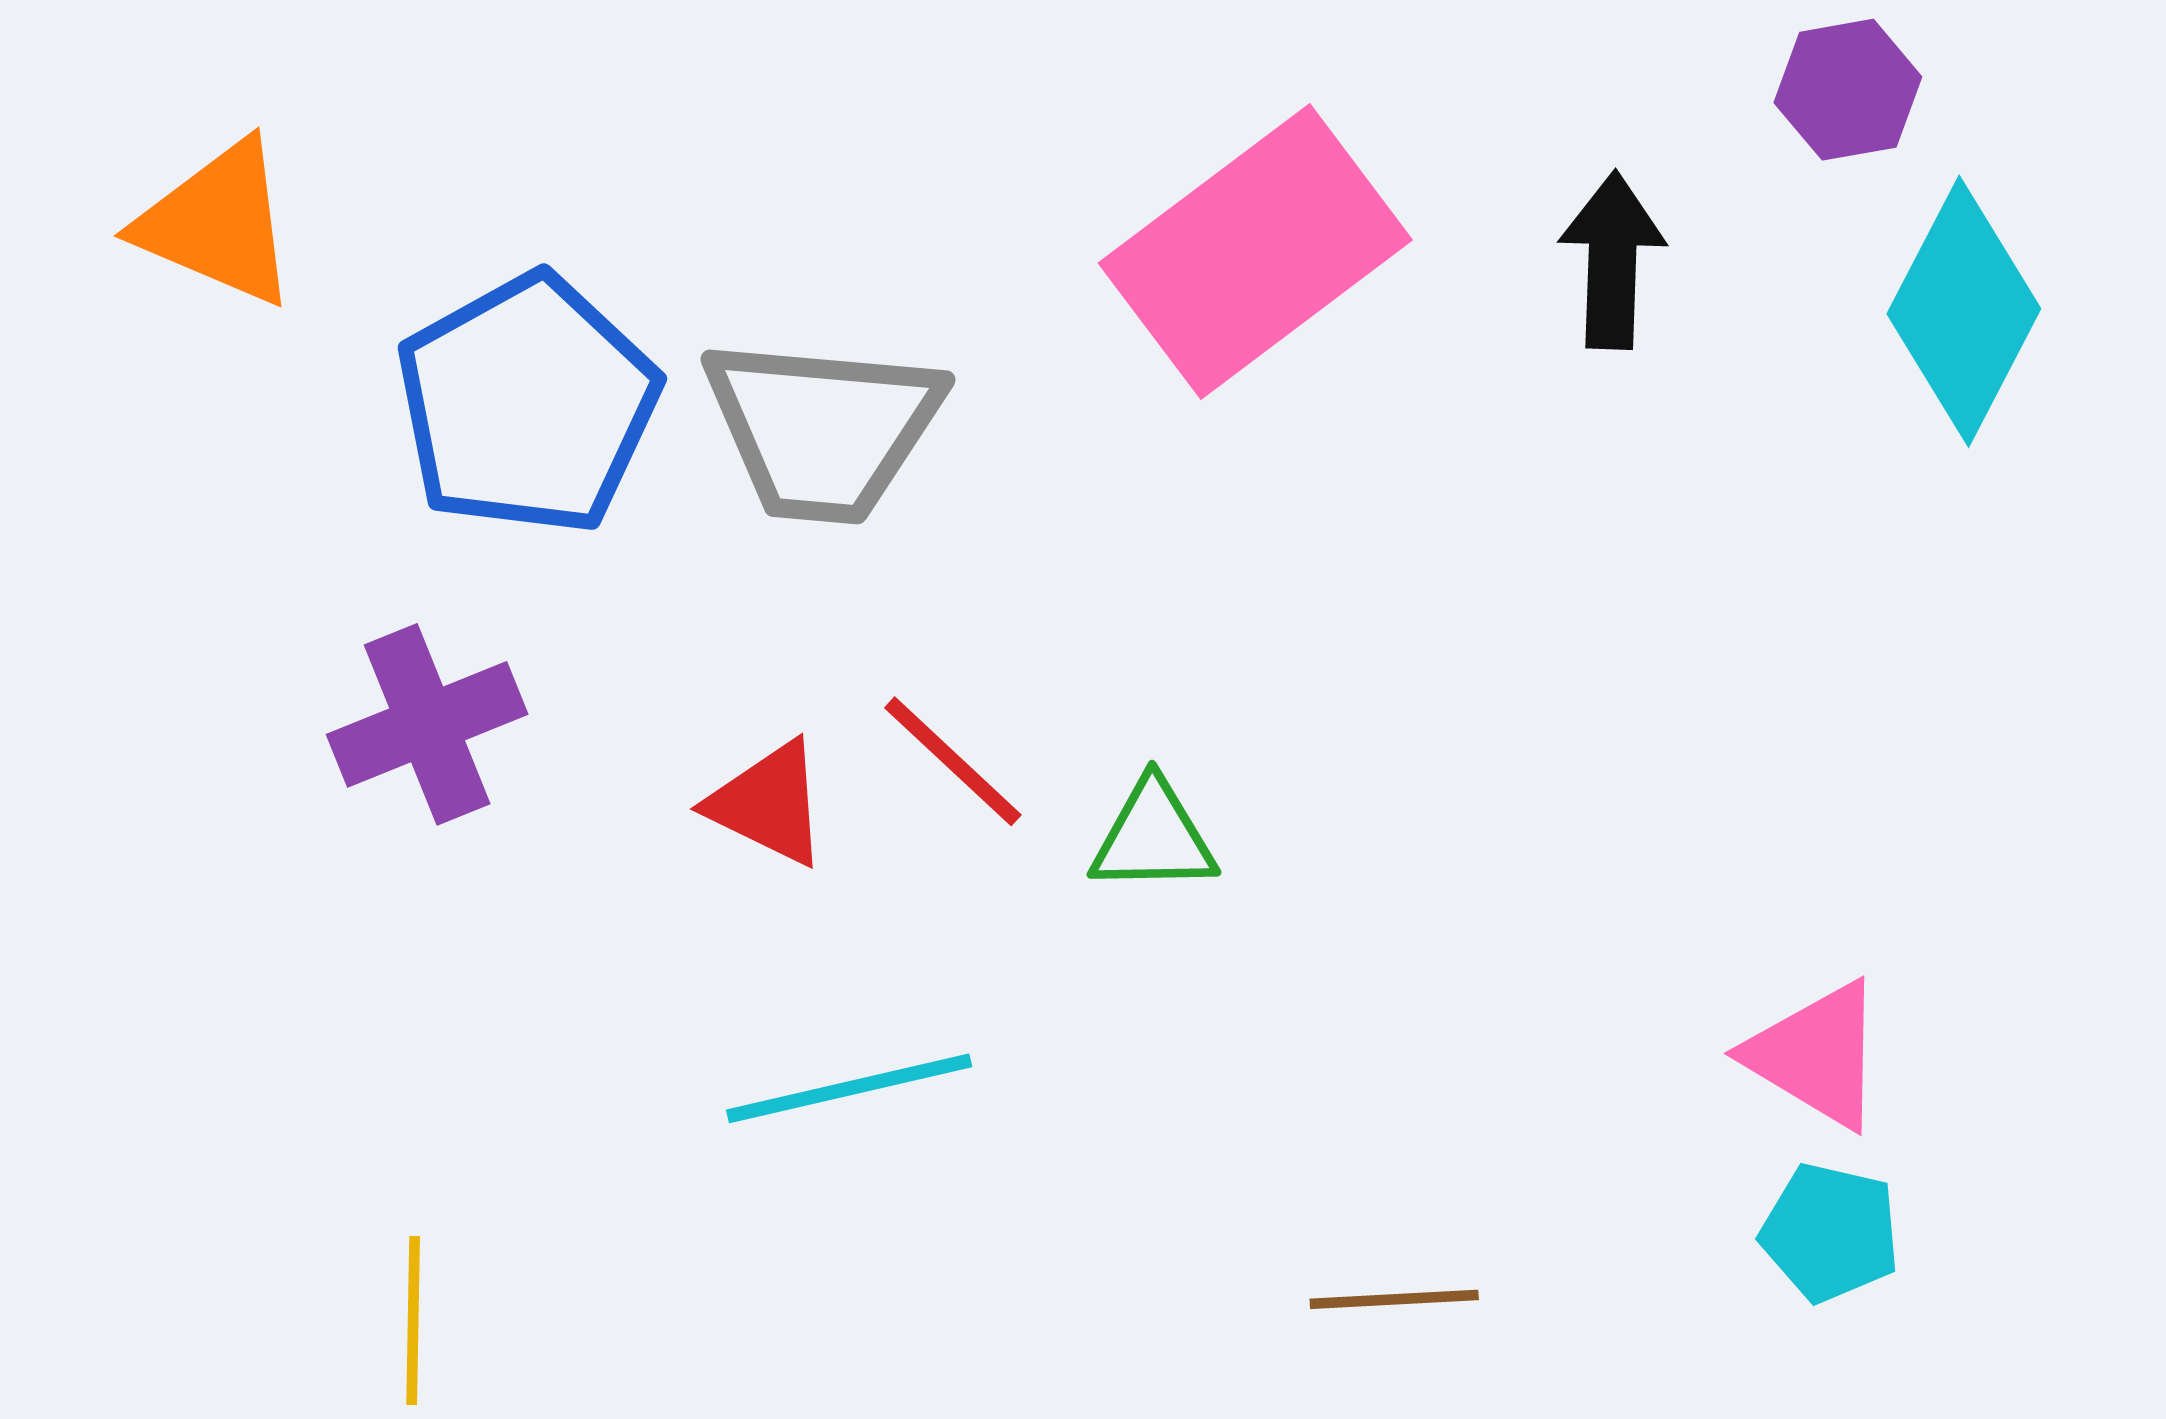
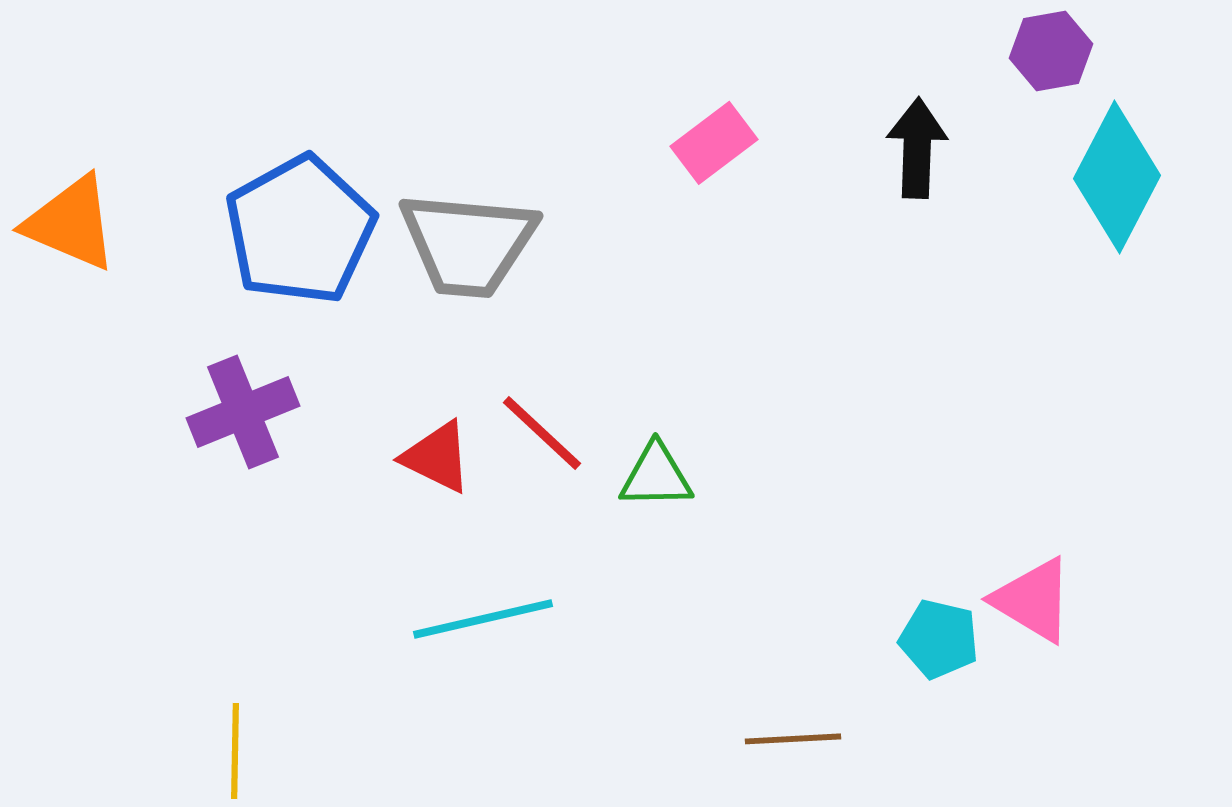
orange triangle: (218, 223) -> (71, 223), moved
pink rectangle: (1255, 251) -> (714, 143), size x0.5
cyan pentagon: (1830, 1233) -> (939, 639), moved

